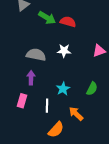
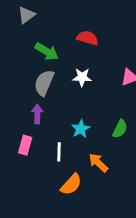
green arrow: (47, 18) -> (47, 52), moved
gray semicircle: (36, 55) -> (44, 83), turned -78

